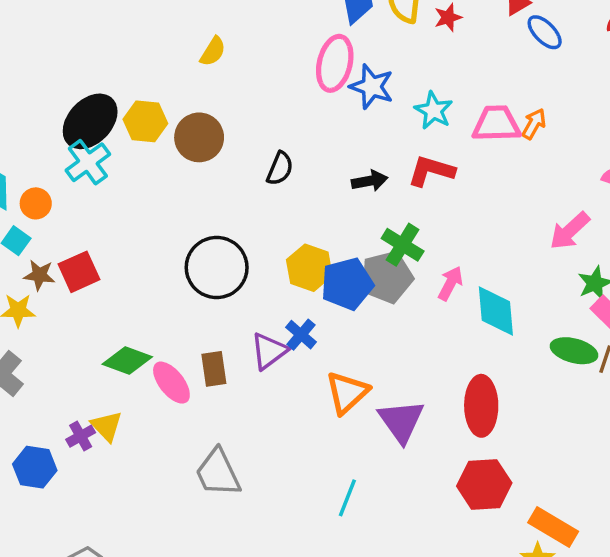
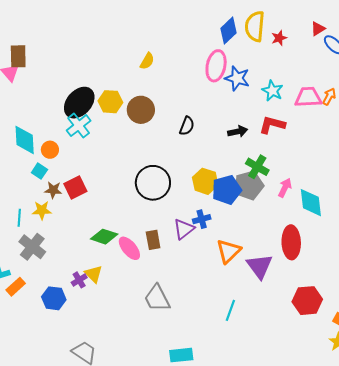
blue cross: (301, 335) -> (202, 219), turned 36
red ellipse: (481, 406) -> (291, 242), moved

